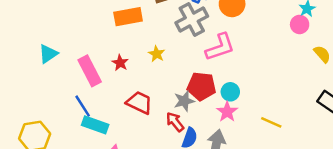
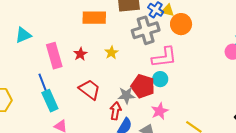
cyan circle: (230, 92) -> (160, 79), moved
red arrow: (175, 122) -> (116, 111), turned 36
cyan rectangle: (95, 125) -> (50, 101), turned 35

